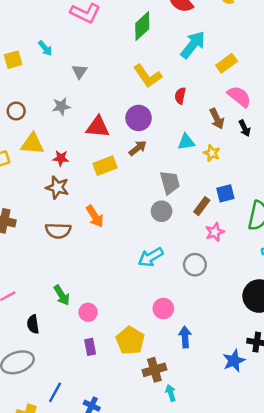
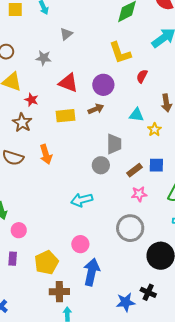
gray circle: (195, 265) -> (130, 228), moved, size x1.4
blue arrow: (185, 337) -> (92, 272), size x1.5

